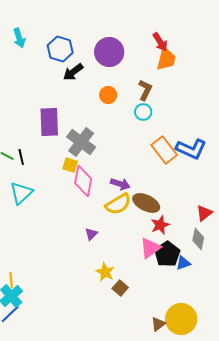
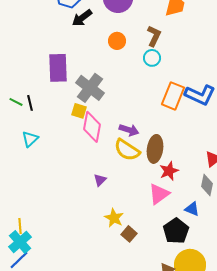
orange rectangle: (164, 150) -> (173, 96), turned 60
cyan triangle: (21, 193) -> (30, 139), size x0.7
brown ellipse: (146, 203) -> (155, 149), turned 72
yellow semicircle: (118, 204) -> (127, 150), turned 64
black pentagon: (167, 254) -> (176, 231), moved
blue triangle: (183, 263) -> (192, 209), turned 42

